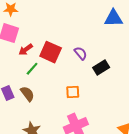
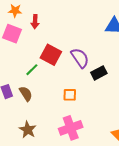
red arrow: (26, 50) -> (35, 22), moved, turned -56
purple semicircle: (81, 53) -> (80, 58), size x1.5

